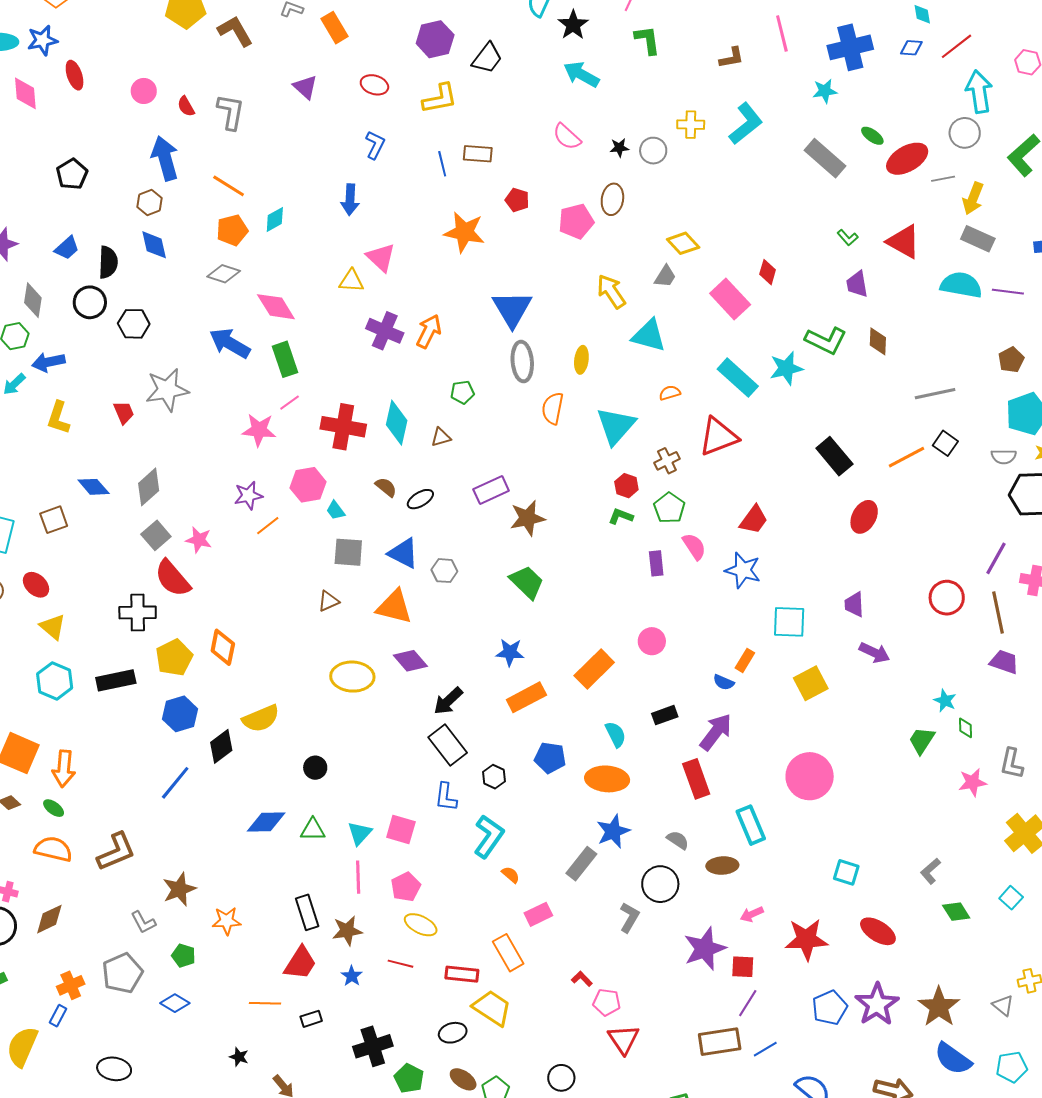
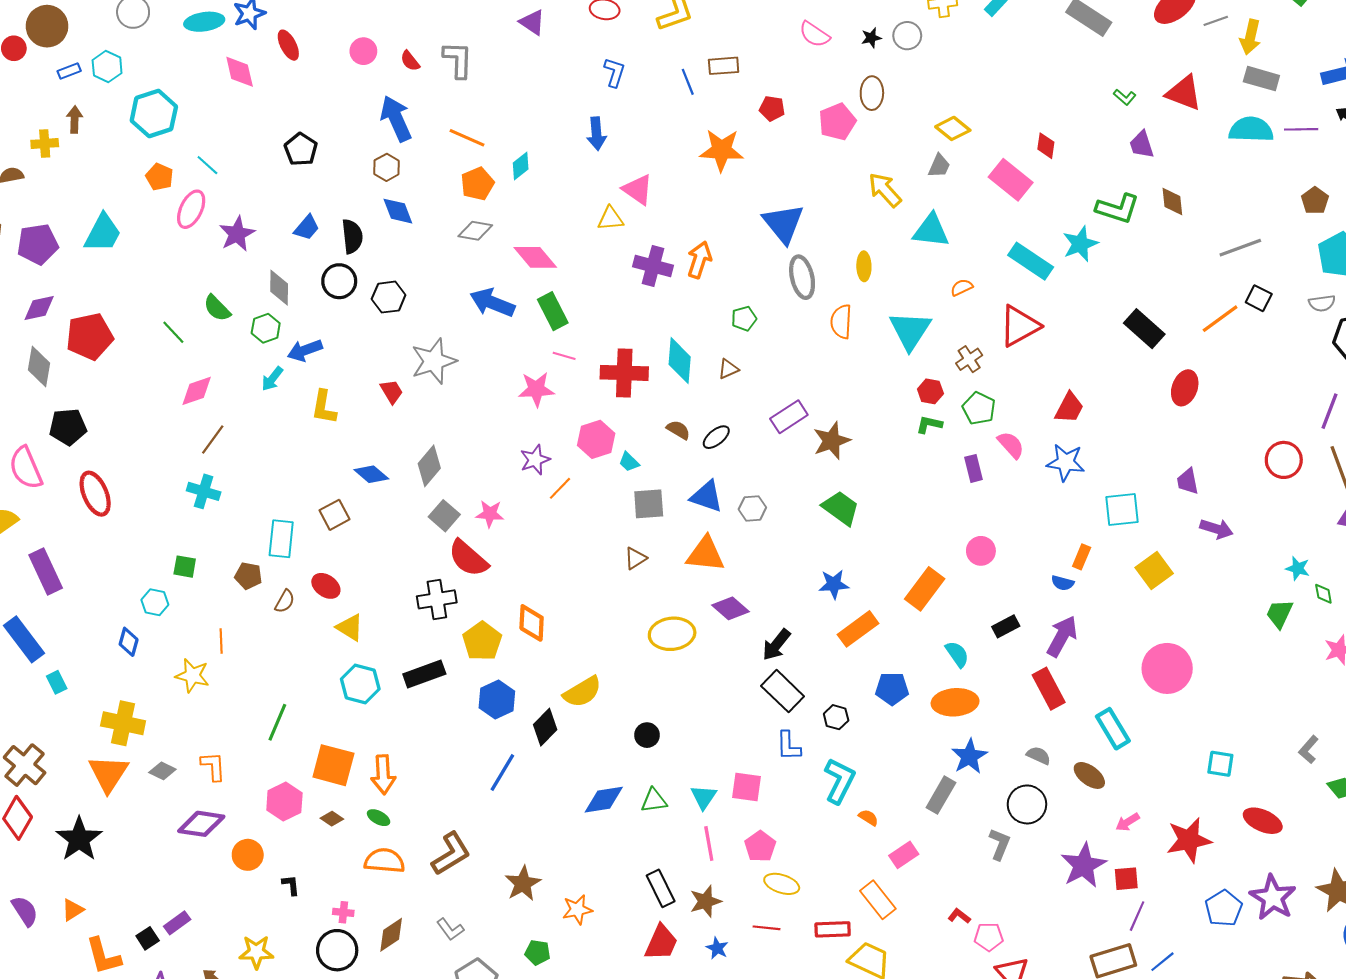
pink line: (290, 403) -> (564, 356), turned 60
brown ellipse: (722, 866) -> (1089, 775), turned 48
gray L-shape: (143, 922) -> (450, 929), moved

